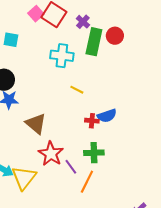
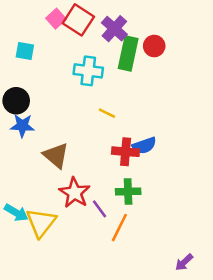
purple cross: (83, 22) -> (114, 29), size x1.5
red cross: (92, 121) -> (126, 152), size x1.5

